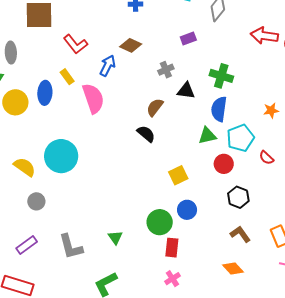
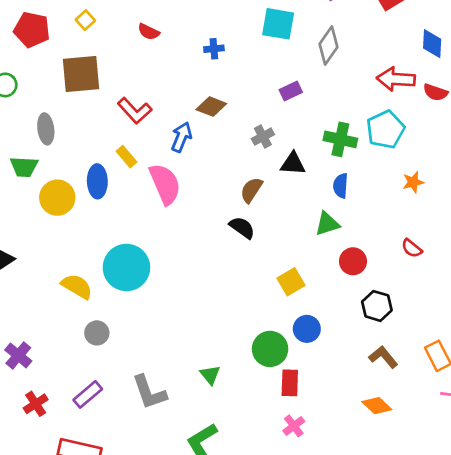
blue semicircle: (219, 109) -> (341, 186), size x0.7
cyan pentagon: (240, 138) -> (385, 130), moved

